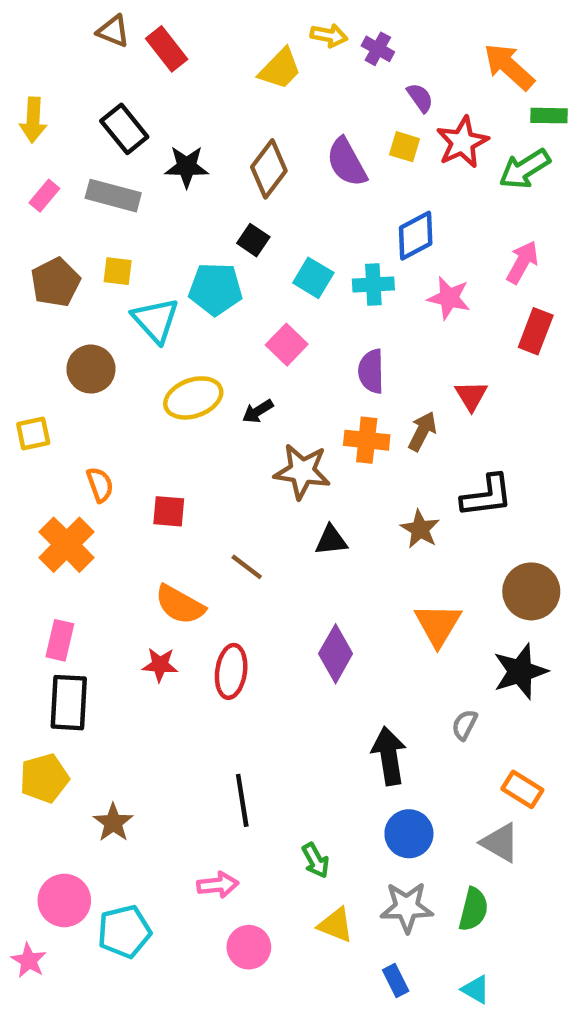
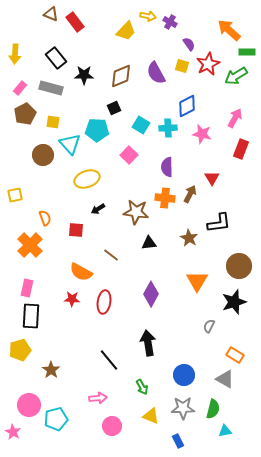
brown diamond: (269, 169) -> (121, 76), turned 30
black square: (253, 240) -> (114, 108), turned 32
brown pentagon: (55, 282) -> (25, 114), moved
brown circle: (91, 369) -> (43, 155), moved
black arrow: (258, 411) -> (98, 209), moved
black arrow: (389, 756) -> (148, 343), moved
black line: (242, 800) -> (109, 360), turned -30
cyan triangle: (476, 989) -> (225, 431), moved, turned -40

